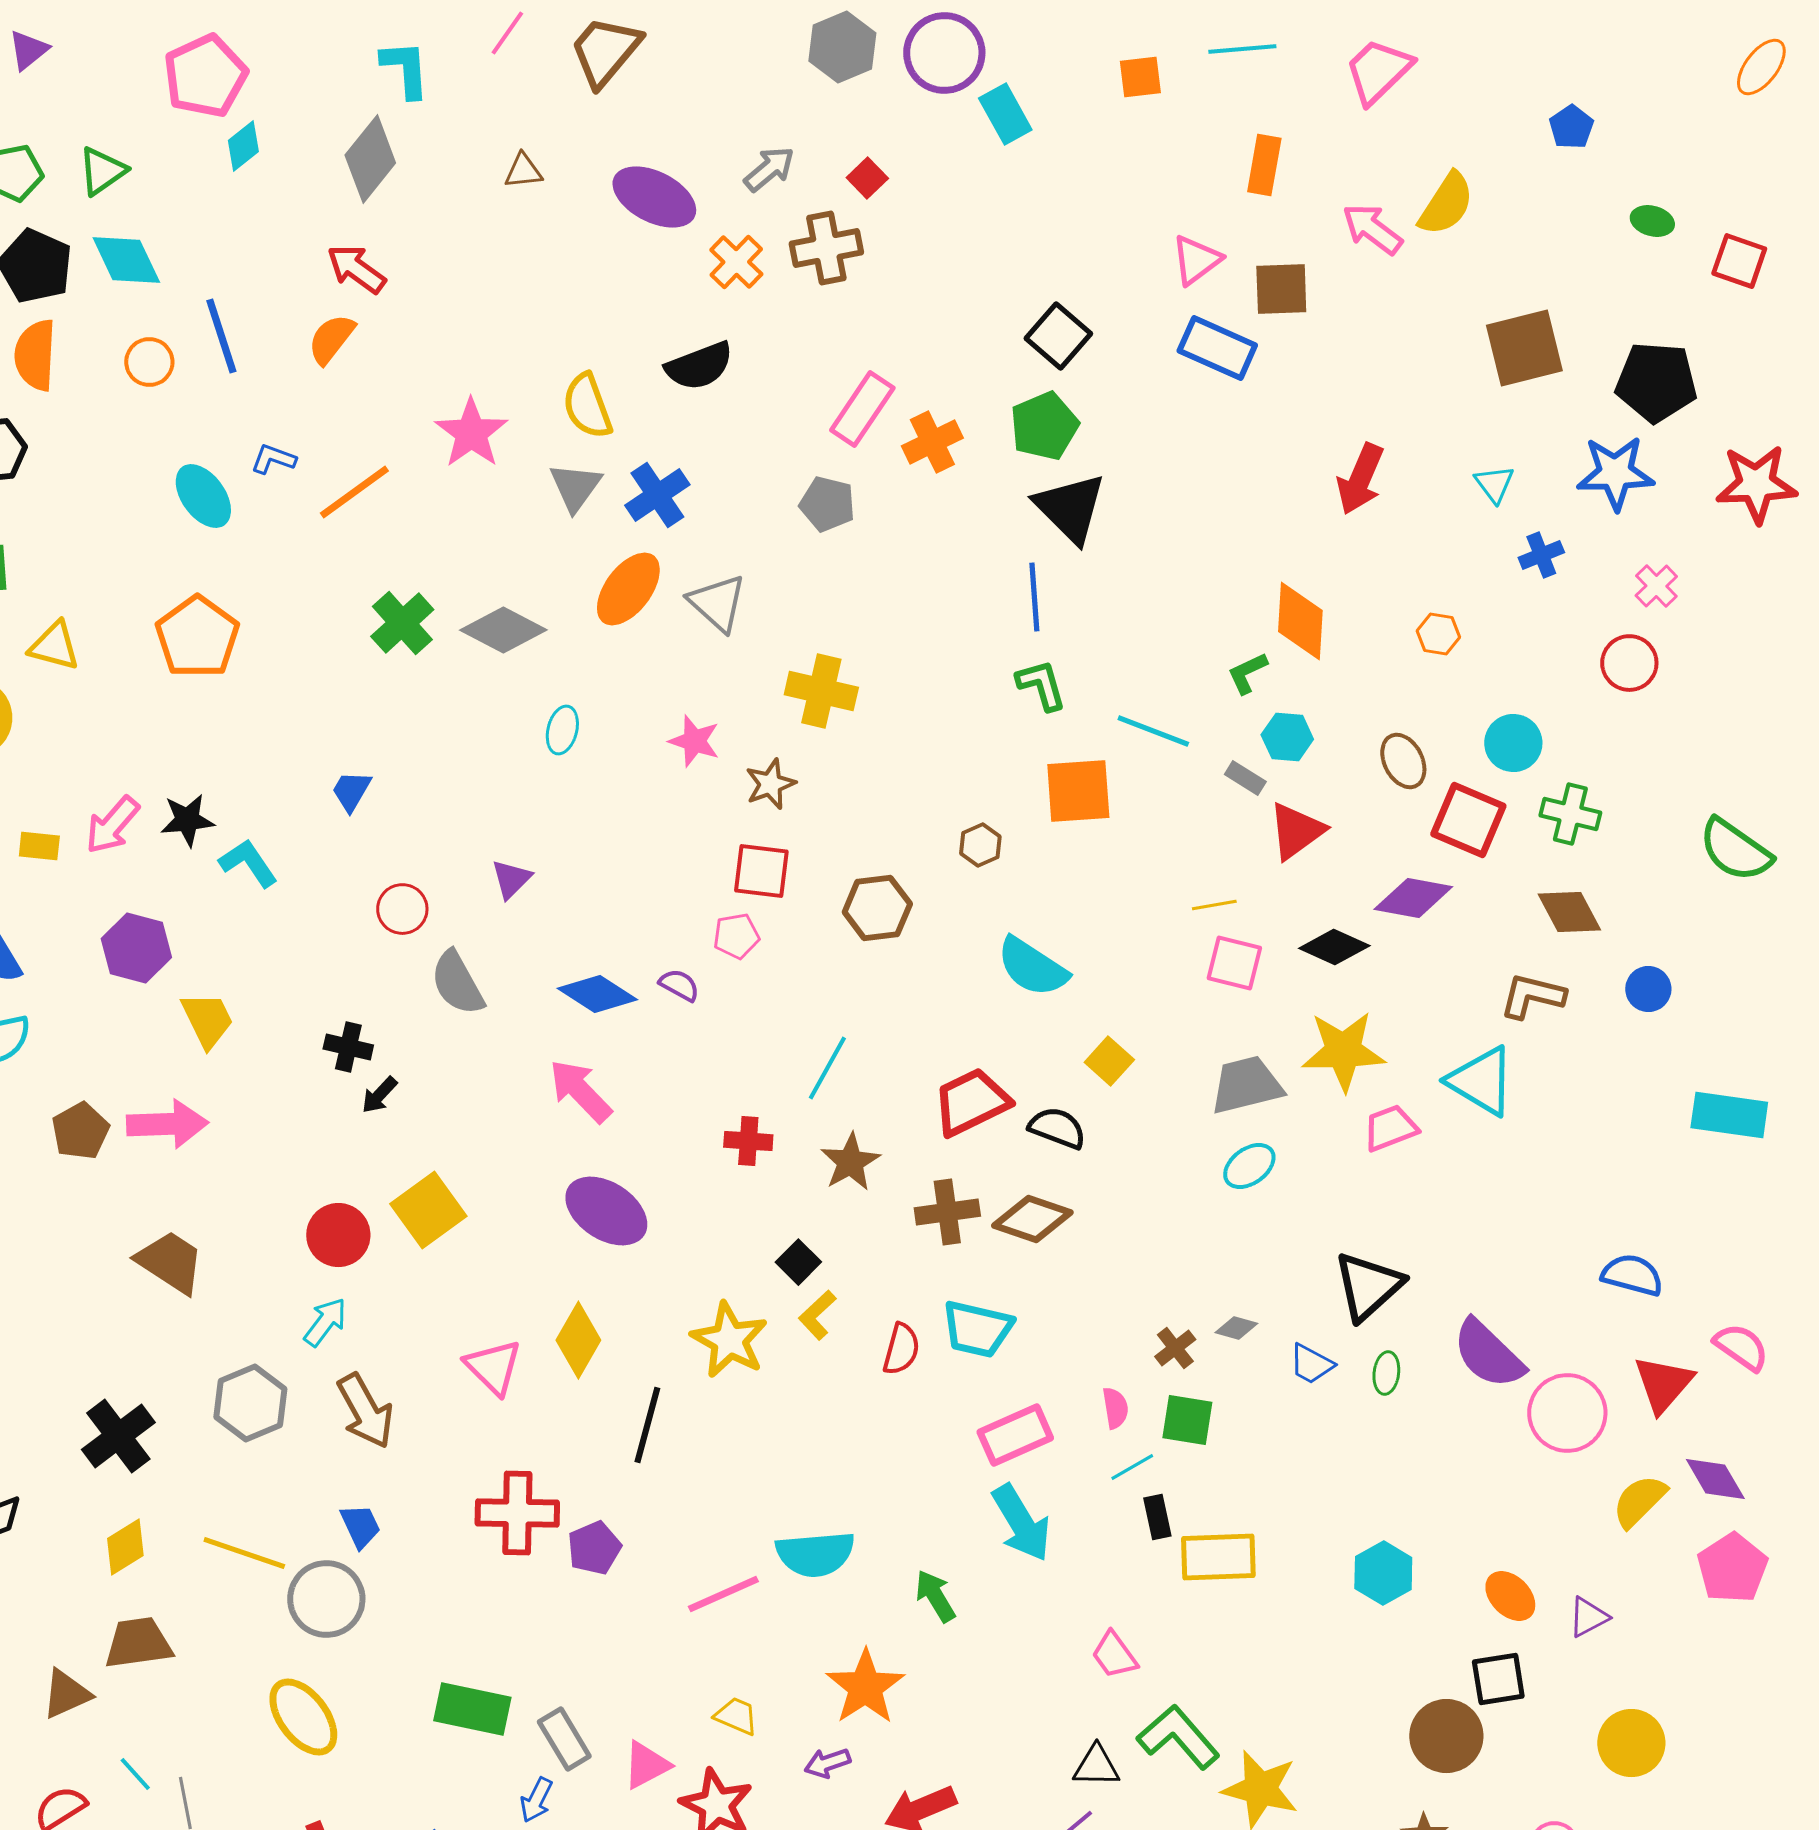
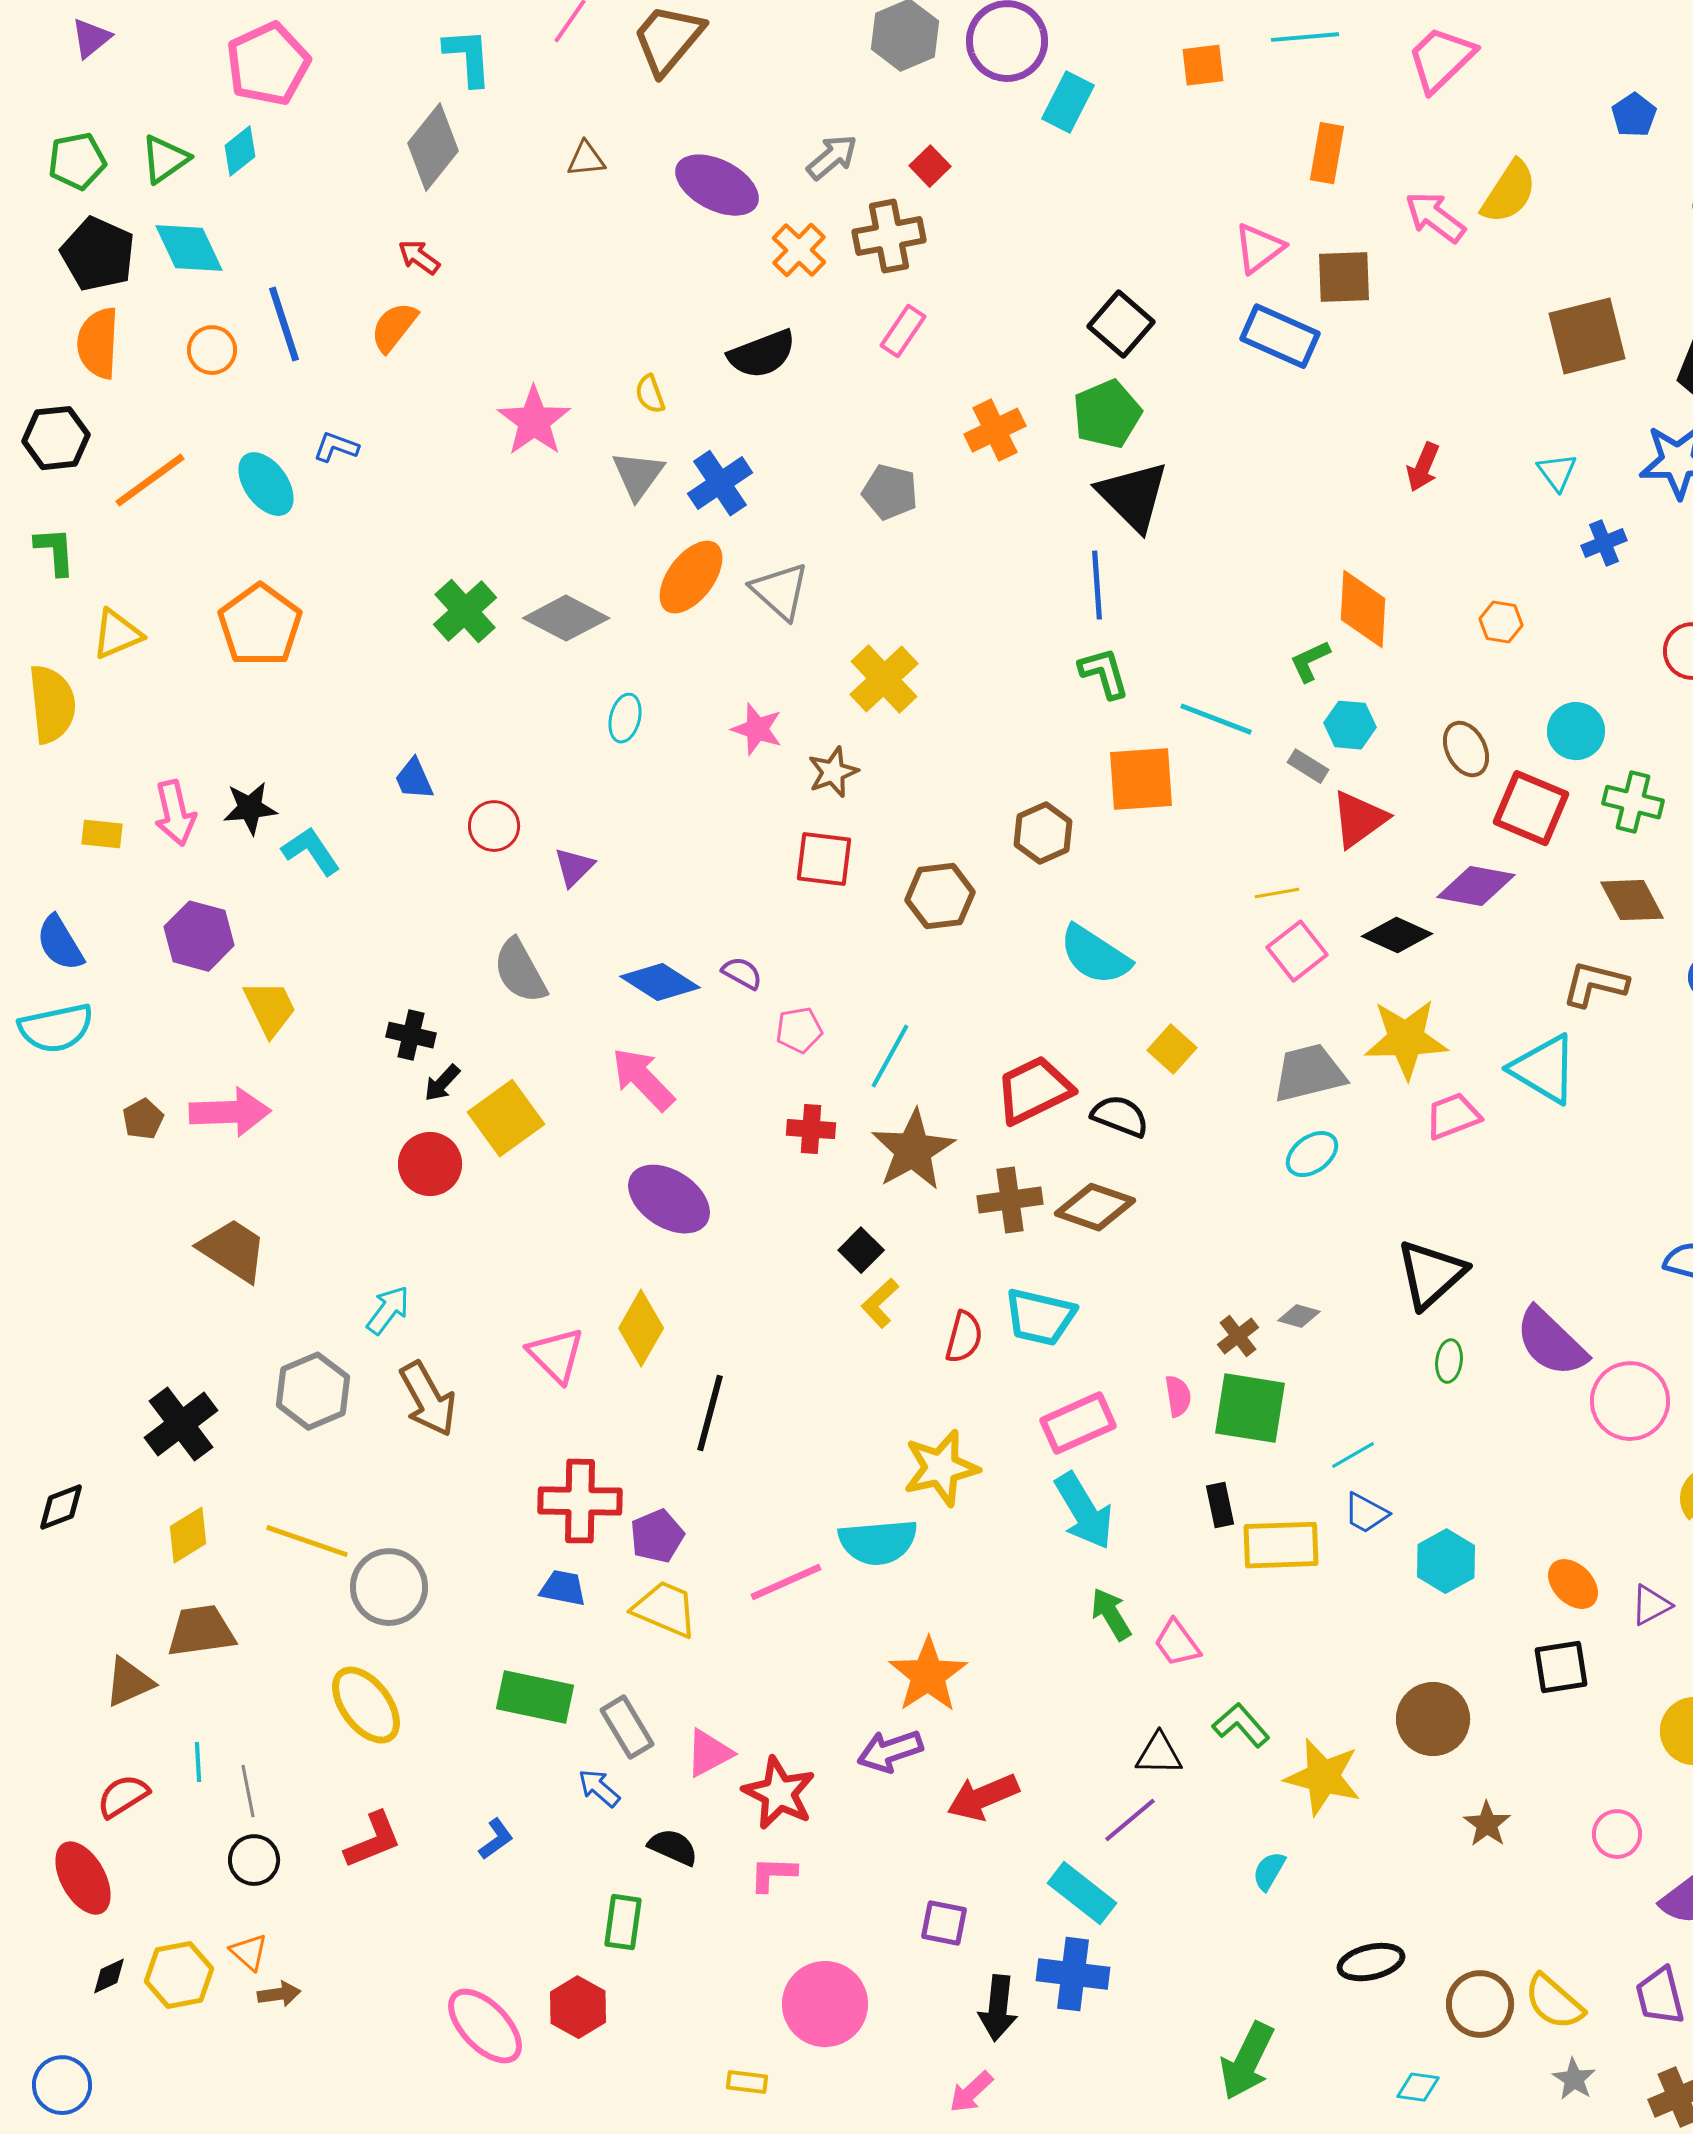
cyan rectangle: (1005, 114) -> (1068, 102), turned 56
cyan diamond: (243, 146) -> (240, 151), moved
red arrow: (356, 269) -> (419, 257), size x0.7
yellow semicircle: (587, 406) -> (650, 394), size x0.6
pink rectangle: (862, 409) -> (903, 331), moved, size x0.7
red arrow: (1360, 479) -> (1423, 467), size x0.7
orange line: (354, 492) -> (150, 480), moved
yellow triangle: (54, 646) -> (117, 634), turned -38
yellow cross: (821, 691) -> (884, 679), turned 34
blue trapezoid: (351, 791) -> (414, 779), turned -54
pink arrow: (112, 825) -> (175, 813), turned -54
brown hexagon: (980, 845) -> (1043, 833), size x1.4
red circle: (402, 909) -> (494, 826), moved
pink pentagon: (736, 936) -> (799, 1030), moved
pink square: (1234, 963) -> (1297, 951), turned 38
brown pentagon: (80, 1131) -> (143, 1119), size x0.7
brown star: (850, 1162) -> (913, 1150), size x1.4
yellow square: (428, 1210) -> (506, 1118), moved
red circle: (338, 1235) -> (430, 1164), moved
yellow star: (729, 1340) -> (941, 1468), moved, turned 30
blue trapezoid: (1311, 1364) -> (1366, 1513), moved
green square: (1187, 1420) -> (1250, 1408), size x1.4
cyan line: (1132, 1467) -> (1353, 1455), moved
blue trapezoid: (360, 1526) -> (563, 1588), moved, turned -54
green arrow: (935, 1596) -> (1111, 1614), moved
yellow trapezoid: (736, 1716) -> (665, 1609), moved, size x1.5
brown circle: (1446, 1736) -> (1433, 1719), moved
green L-shape: (1178, 1737) -> (1241, 1725), size x0.7
purple arrow: (827, 1763) -> (890, 1751), size x1.4
cyan line: (135, 1774) -> (198, 1762), turned 39
blue arrow: (536, 1800) -> (599, 1788), turned 105

